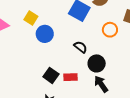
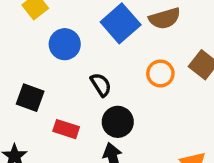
blue circle: (45, 34) -> (65, 44), moved
black square: (51, 75) -> (30, 98), moved, turned -35

